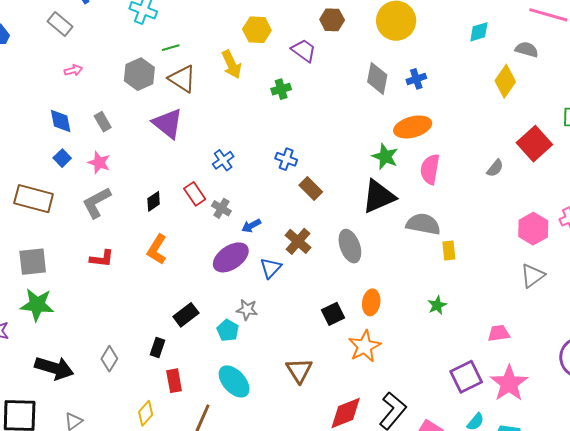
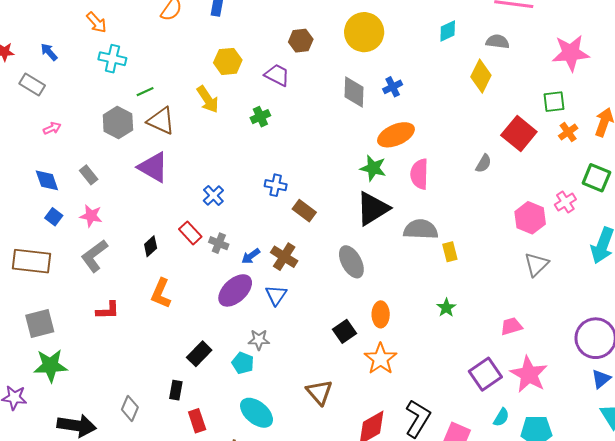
brown cross: (298, 241) -> (284, 257), moved

